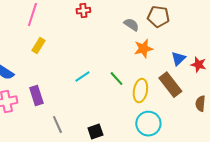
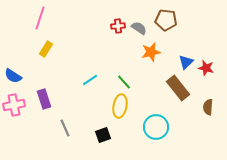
red cross: (83, 11) -> (118, 26), moved
yellow ellipse: (140, 91) -> (120, 106), moved

